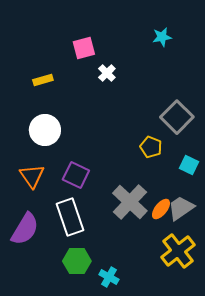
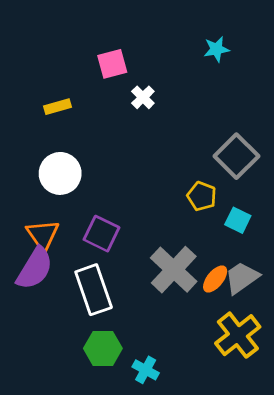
cyan square: (189, 165) -> (238, 220), moved
purple semicircle: (25, 229) -> (35, 268), moved

